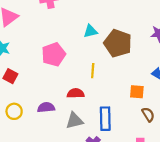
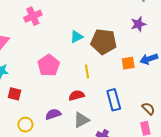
orange square: (137, 92) -> (128, 63), moved
brown semicircle: (148, 114) -> (148, 109), moved
blue rectangle: (105, 119) -> (114, 100), moved

